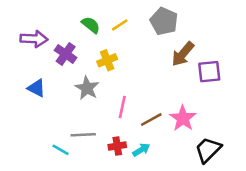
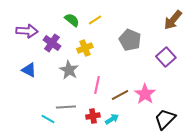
gray pentagon: (164, 21) -> (130, 40), moved
brown arrow: (183, 54) -> (173, 20), moved
purple square: (209, 72) -> (166, 57), turned -36

